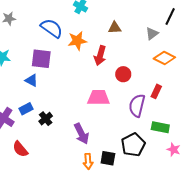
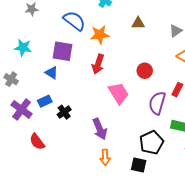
red arrow: (100, 55) -> (98, 64), moved
pink trapezoid: (99, 98) -> (119, 93), turned 55
black square: (108, 158) -> (139, 165), moved

